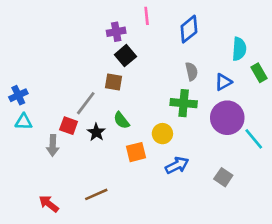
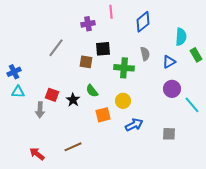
black square: (125, 56) -> (103, 49), moved, turned 35
gray line: (86, 103) -> (56, 48), moved
green cross: (184, 103) -> (124, 68), moved
purple circle: (227, 118) -> (172, 89), size x0.7
gray square: (223, 177) -> (169, 134), turned -32

